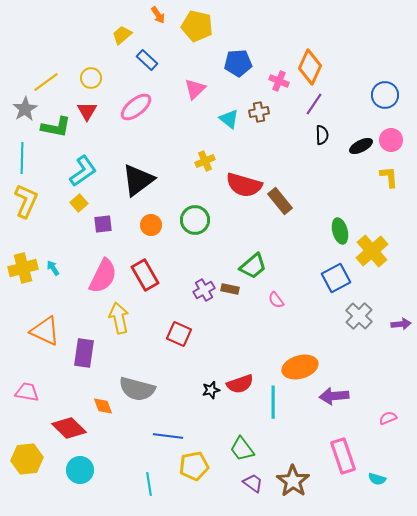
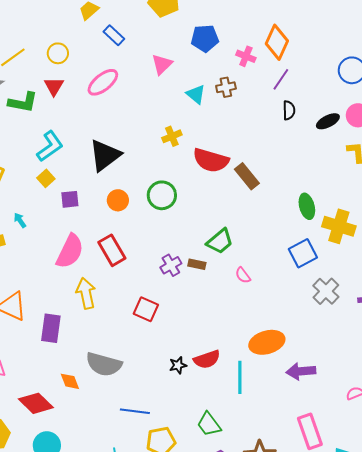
yellow cross: (372, 251) -> (339, 226), turned -32
cyan arrow: (53, 268) -> (20, 220), moved

